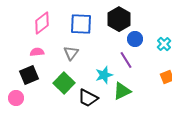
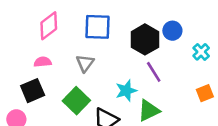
black hexagon: (119, 19) -> (145, 39), moved
blue circle: (135, 39) -> (172, 31), moved

